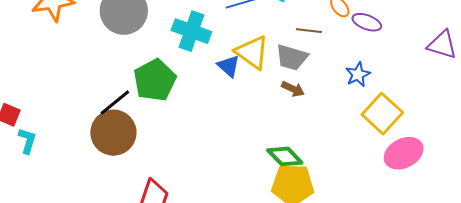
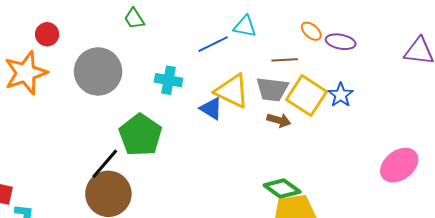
cyan cross: (191, 31) -> (169, 80), size x0.7
yellow square: (382, 114) -> (306, 96), moved

